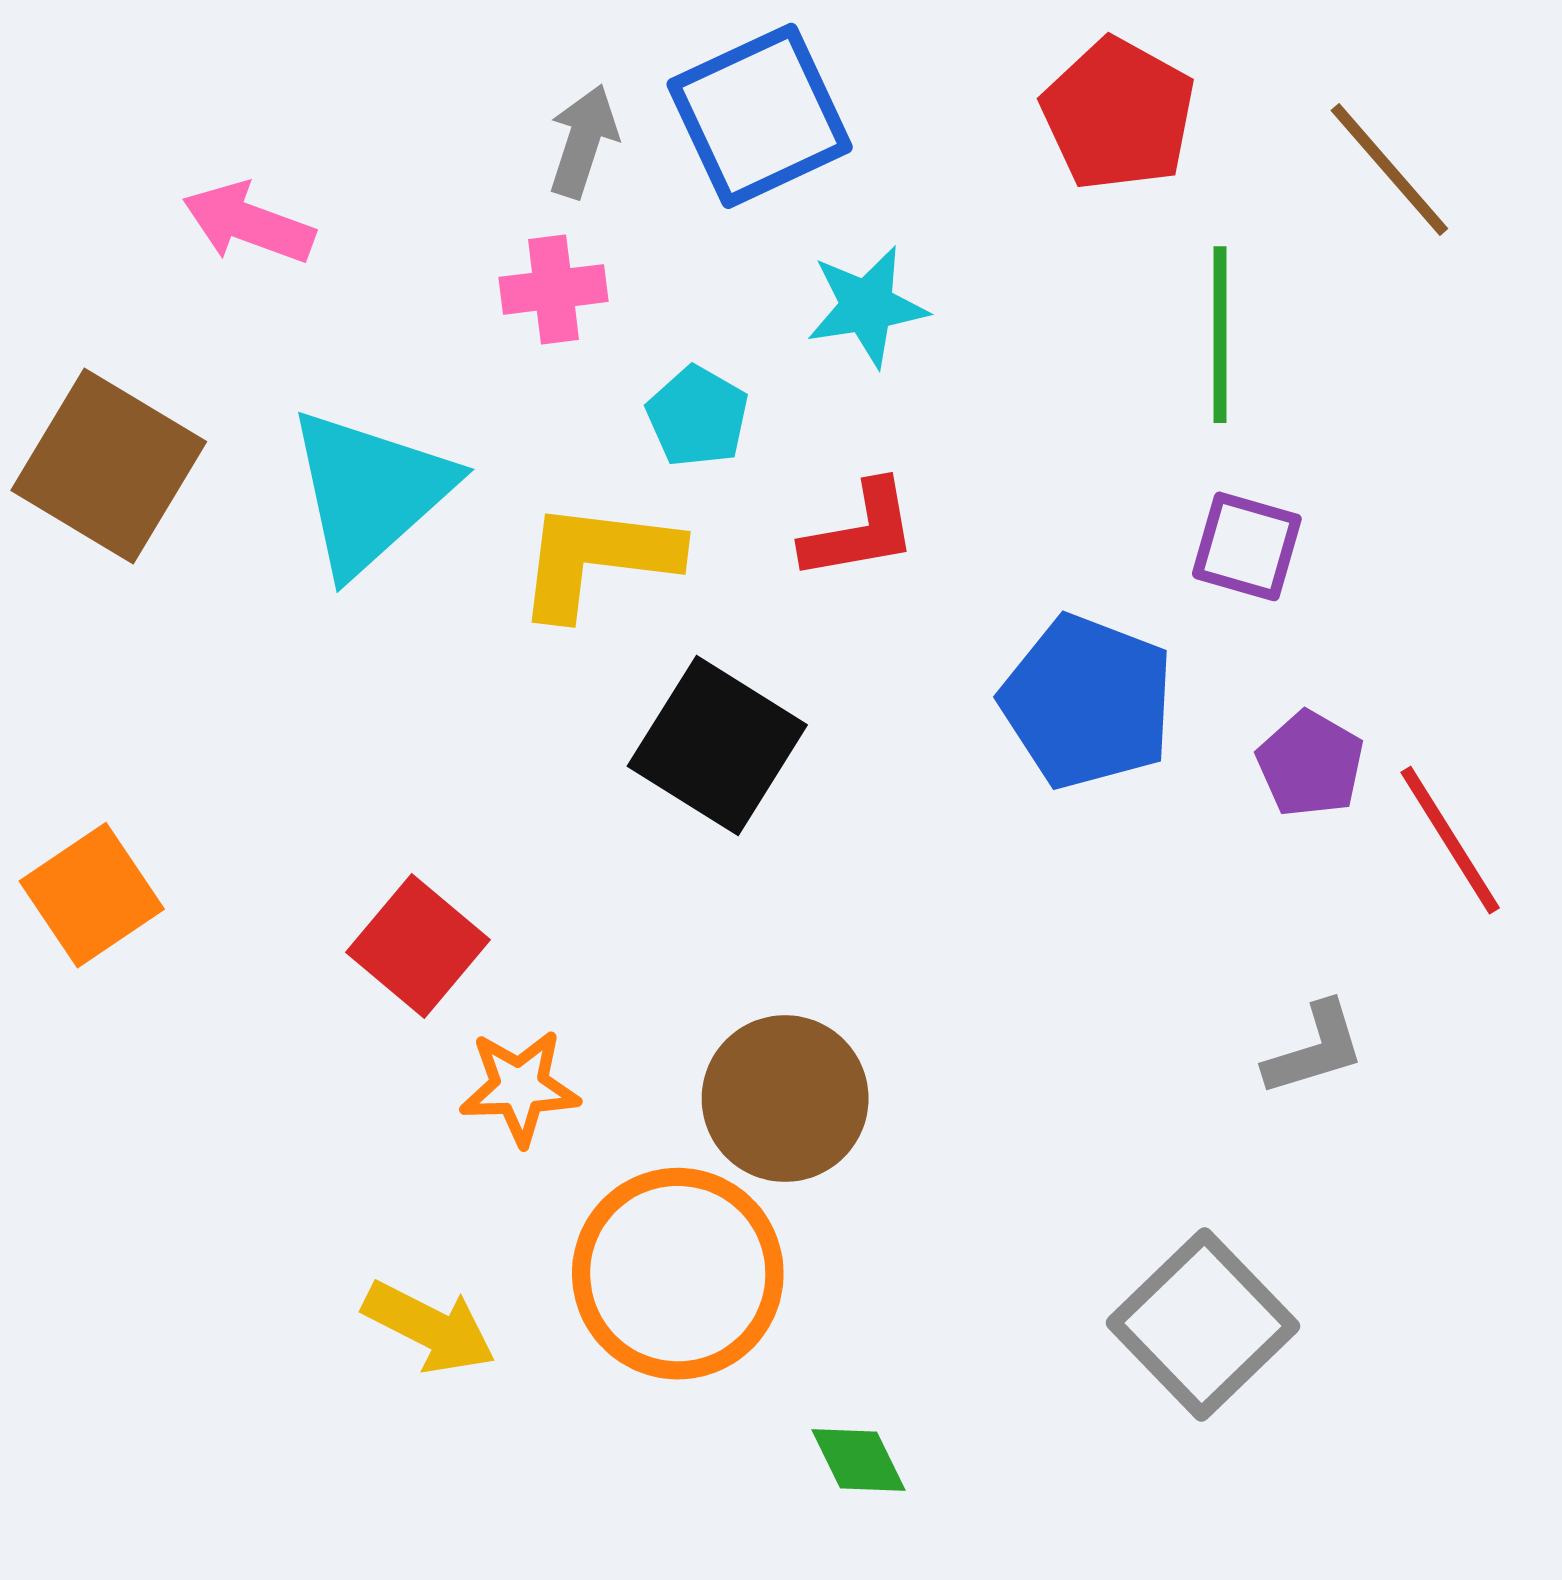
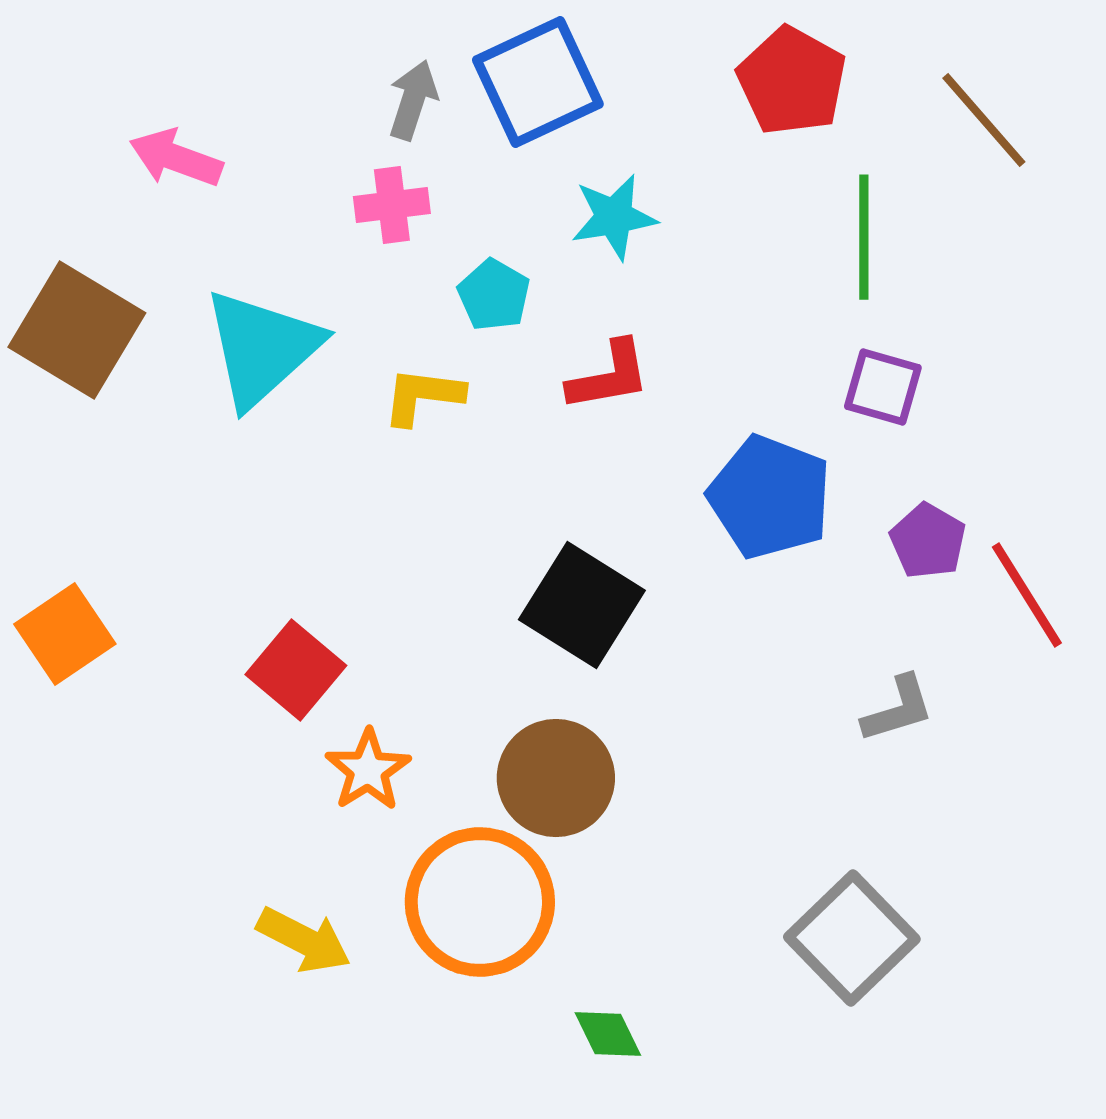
yellow L-shape: (597, 559) -> (423, 396), size x0.7
black square: (717, 746) -> (582, 605), moved
gray L-shape: (1315, 1049) -> (898, 709), moved
orange star: (520, 1087) -> (368, 770), turned -30

